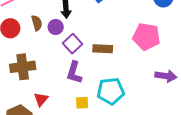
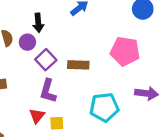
cyan pentagon: (111, 91) -> (104, 107), moved
red triangle: (41, 99) -> (37, 116), moved

